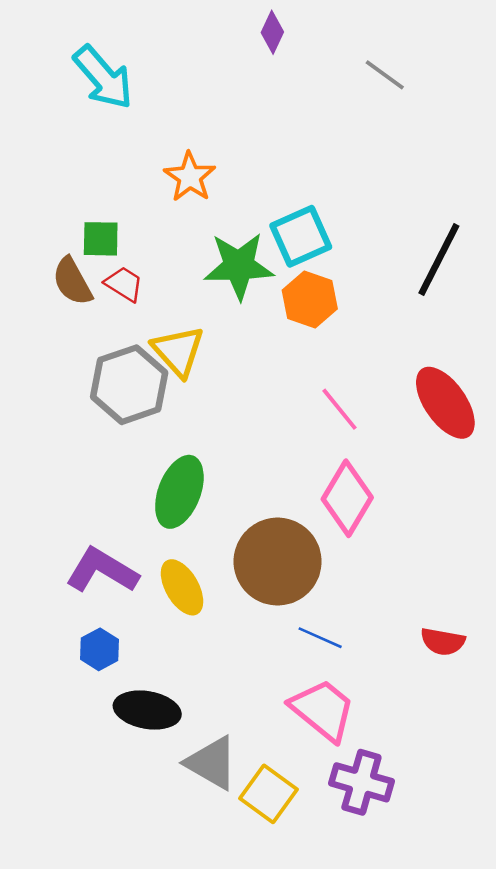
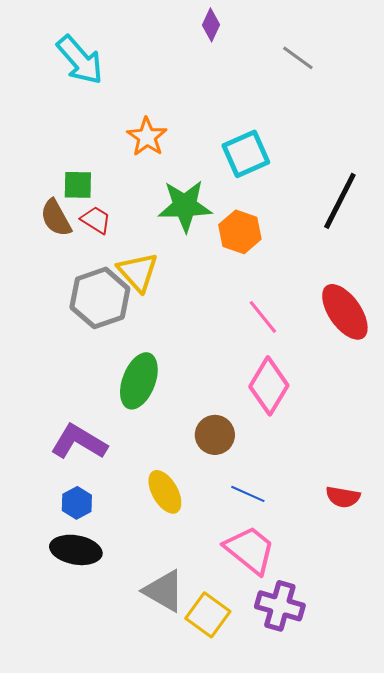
cyan square: (301, 236) -> (246, 154), moved
brown circle: (278, 562) -> (215, 435), size x0.6
yellow ellipse: (182, 587) -> (165, 492), moved
black ellipse: (147, 710) -> (76, 550), moved

